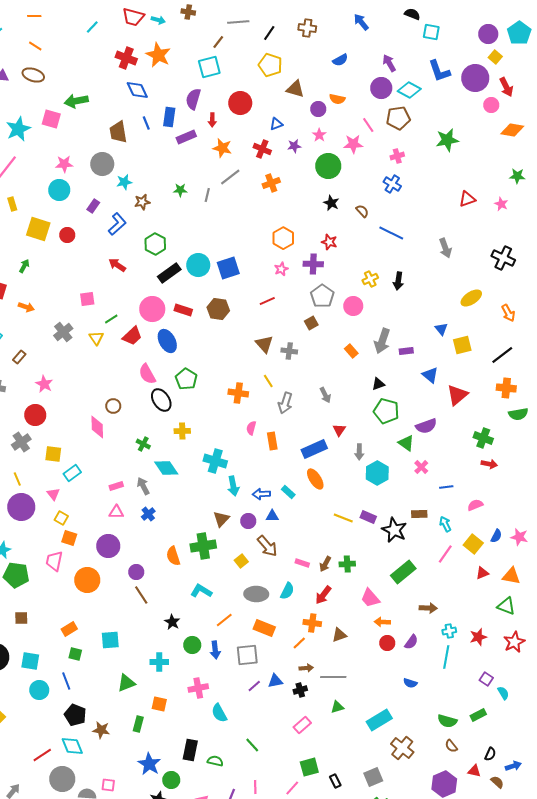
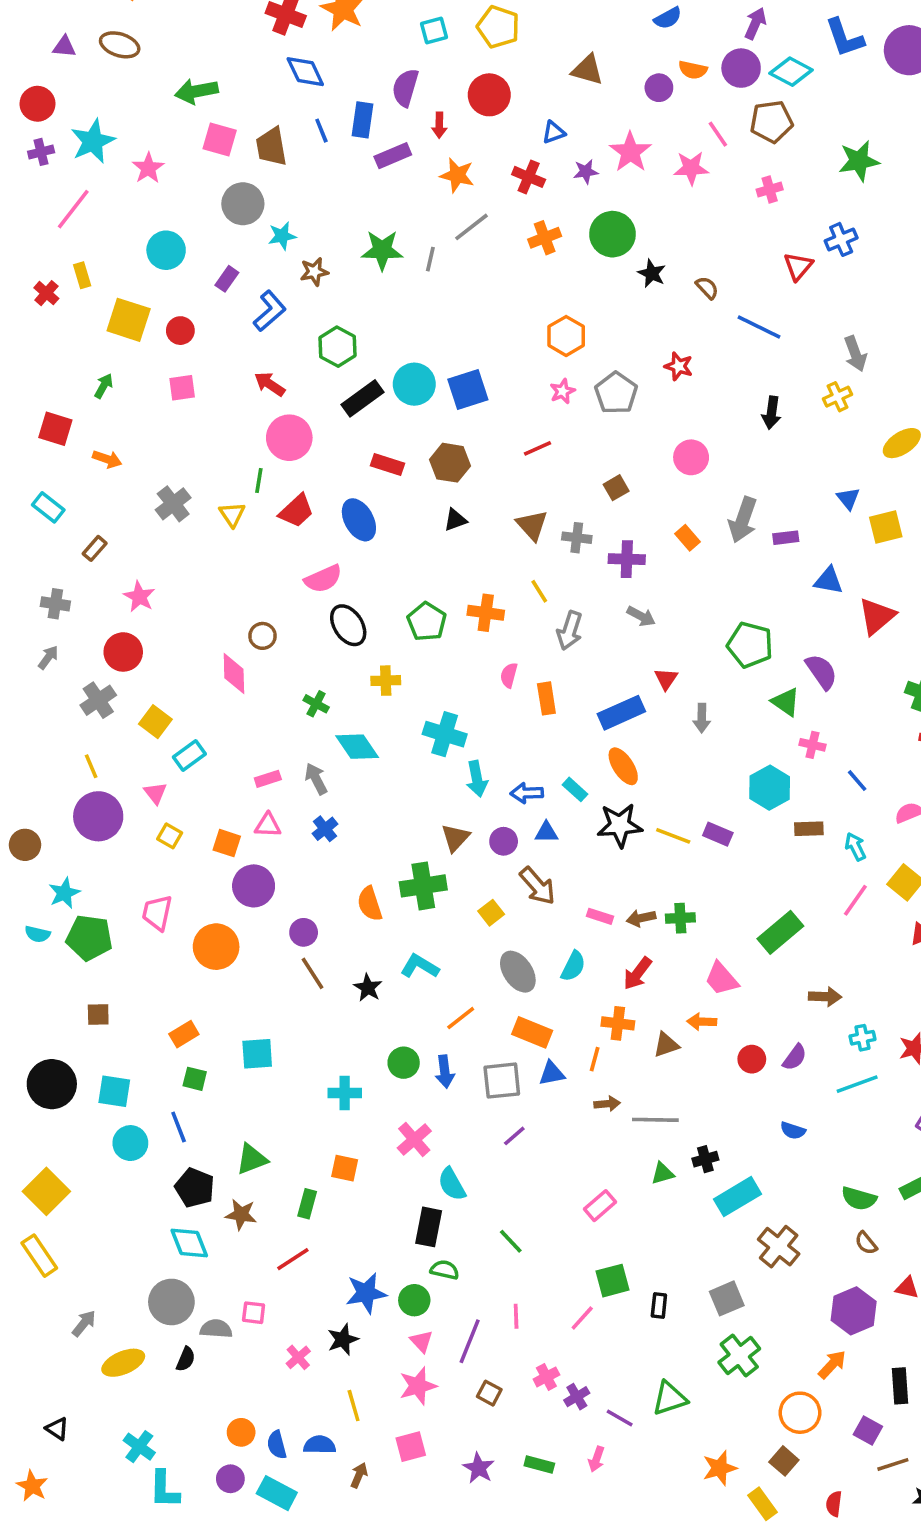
purple arrow: (389, 63) -> (755, 23), turned 54
yellow pentagon: (270, 65) -> (498, 27), moved
cyan square: (209, 67) -> (434, 31), size x0.7
orange semicircle: (337, 99) -> (693, 70), moved
purple circle: (318, 109) -> (659, 88), moved
pink square: (51, 119) -> (220, 139), moved
pink star: (319, 135) -> (630, 152), size x1.6
pink star: (64, 164) -> (148, 168), moved, turned -30
green circle: (328, 166) -> (612, 234), moved
blue cross: (392, 184) -> (841, 239), moved, turned 36
green star: (180, 190) -> (382, 250), size x1.6
red triangle: (467, 199) -> (798, 266), moved, turned -30
red star: (329, 242) -> (679, 366), moved
purple cross: (313, 264) -> (627, 559), moved
yellow cross: (370, 279) -> (837, 397), moved
gray pentagon: (322, 296) -> (616, 393), moved
pink square: (87, 299) -> (182, 388), moved
pink circle: (152, 309) -> (289, 438), moved
green line: (111, 319) -> (259, 481), turned -48
pink semicircle: (147, 374) -> (323, 579), turned -85
blue triangle: (430, 375) -> (829, 581), turned -30
green pentagon: (186, 379) -> (427, 622), moved
black triangle: (378, 384) -> (455, 520), moved
gray arrow: (325, 395) -> (641, 616), turned -35
purple semicircle: (426, 426) -> (821, 672), turned -105
yellow square: (53, 454) -> (155, 722), turned 30
pink cross: (421, 467) -> (812, 745), turned -32
cyan hexagon: (377, 473) -> (770, 788), moved
blue line: (446, 487) -> (857, 781), turned 56
black star: (394, 530) -> (620, 825), moved, turned -30
orange square: (69, 538) -> (227, 843), moved
brown arrow: (325, 564) -> (641, 918), turned 49
gray ellipse: (256, 594) -> (518, 972), turned 55
black star: (172, 622) -> (368, 988), moved
orange arrow: (382, 622) -> (702, 1022), moved
orange line: (299, 643) -> (595, 1059), turned -32
cyan line: (446, 657) -> (857, 1084), turned 60
blue triangle: (275, 681) -> (552, 1073), moved
green triangle: (126, 683) -> (252, 1159), moved
pink cross: (198, 688) -> (414, 1139), turned -30
black cross: (300, 690) -> (705, 1159), moved
black rectangle: (190, 750) -> (429, 1227), moved
red line: (42, 755) -> (293, 1259), moved
blue star: (149, 764) -> (366, 1293), moved, turned 30
green circle: (171, 780) -> (414, 1300), moved
black rectangle: (335, 781) -> (659, 1306), turned 32

